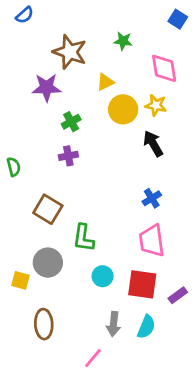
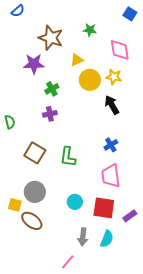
green L-shape: (83, 238) -> (68, 157), moved
brown ellipse: (44, 324) -> (32, 221), moved, turned -50

